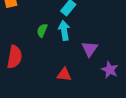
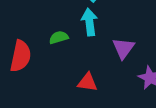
green semicircle: (42, 30) -> (59, 37), moved, turned 48

